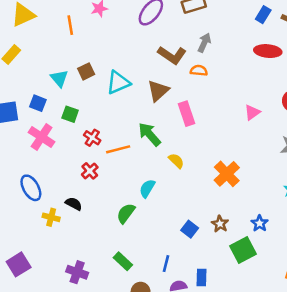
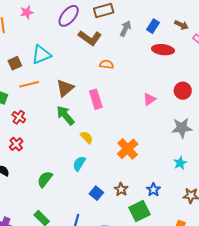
blue rectangle: (263, 15) -> (153, 26), moved
gray arrow: (204, 43) -> (125, 29), moved
brown L-shape: (172, 55) -> (90, 38), moved
cyan triangle: (118, 83) -> (41, 55), moved
brown triangle: (158, 91) -> (65, 88), moved
orange line: (118, 149) -> (29, 84), moved
cyan semicircle: (147, 188) -> (79, 164), moved

